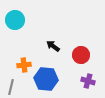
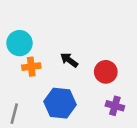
cyan circle: (15, 20) -> (19, 43), moved
orange cross: (24, 65) -> (31, 67), moved

